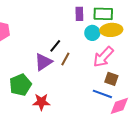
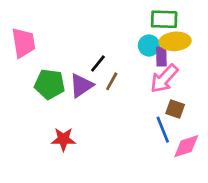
purple rectangle: (79, 14) -> (161, 57), moved
green pentagon: (20, 85) -> (50, 84), moved, turned 30
blue line: (102, 94) -> (163, 130), turned 48
red star: (41, 102) -> (63, 139), moved

